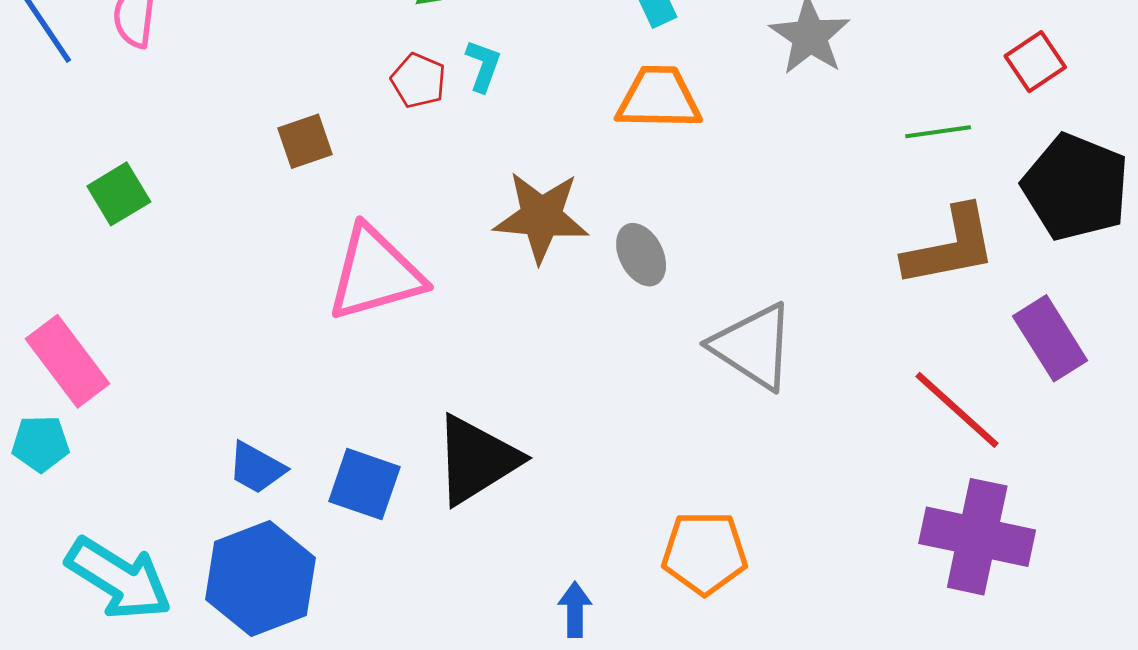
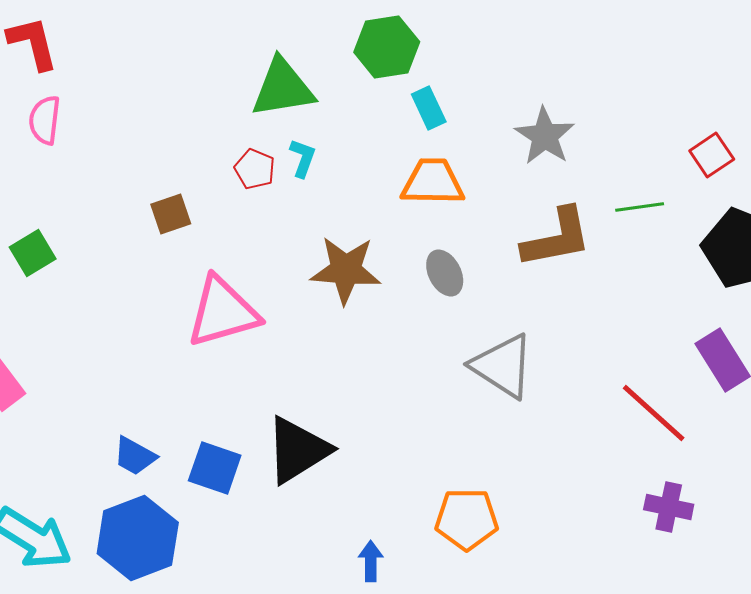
brown L-shape: (950, 247) -> (557, 238), moved
gray ellipse: (641, 255) -> (445, 273), moved
purple cross: (977, 537) -> (669, 507), size x0.6

